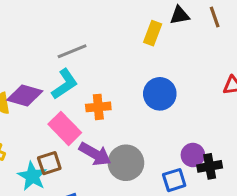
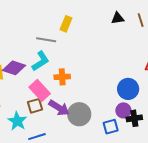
yellow rectangle: (153, 33) -> (66, 24), moved
gray line: (72, 51) -> (46, 40), turned 30
blue circle: (160, 94) -> (128, 89), moved
brown square: (49, 163) -> (35, 106), moved

